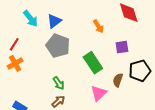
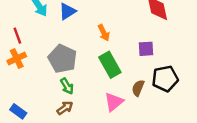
orange arrow: (98, 26) -> (104, 33), moved
red line: (14, 44) -> (17, 36), turned -56
gray pentagon: (58, 46) -> (62, 59), moved

